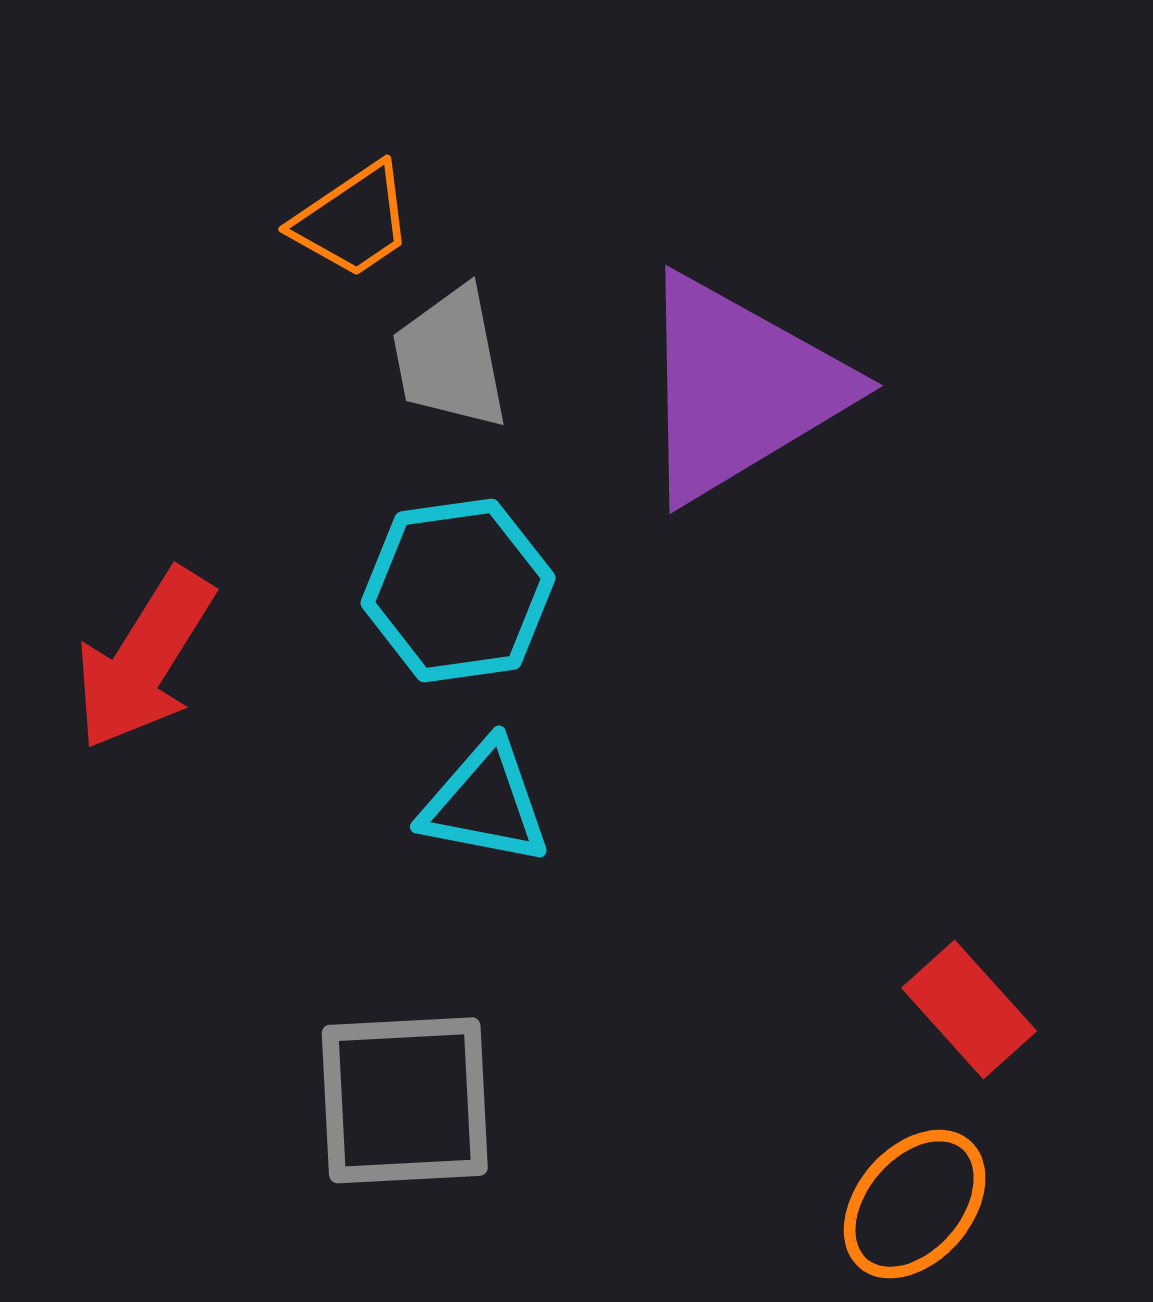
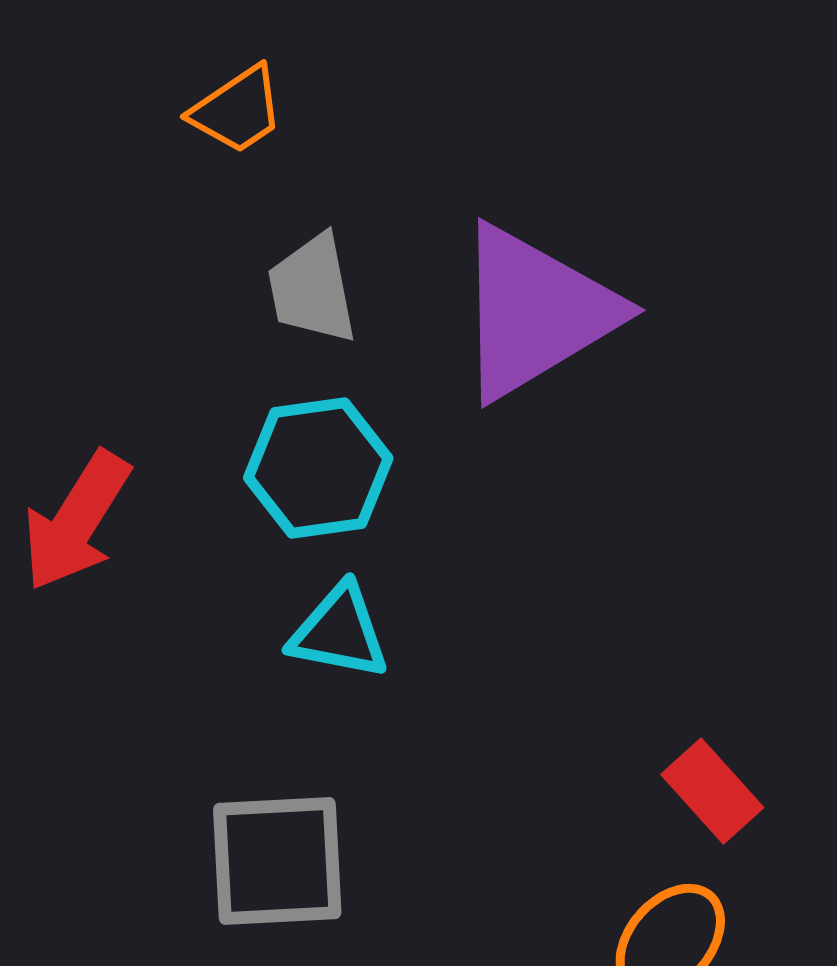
orange trapezoid: (353, 221) -> (237, 110), moved

